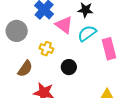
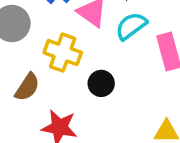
yellow cross: (46, 49) -> (63, 53), size x1.5

